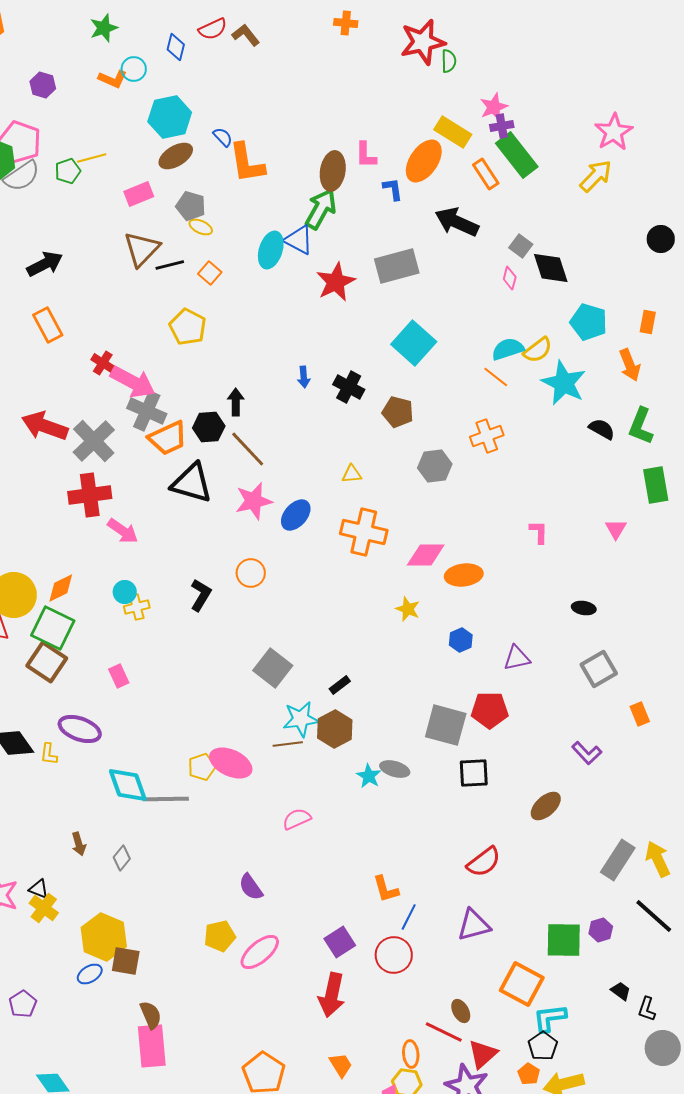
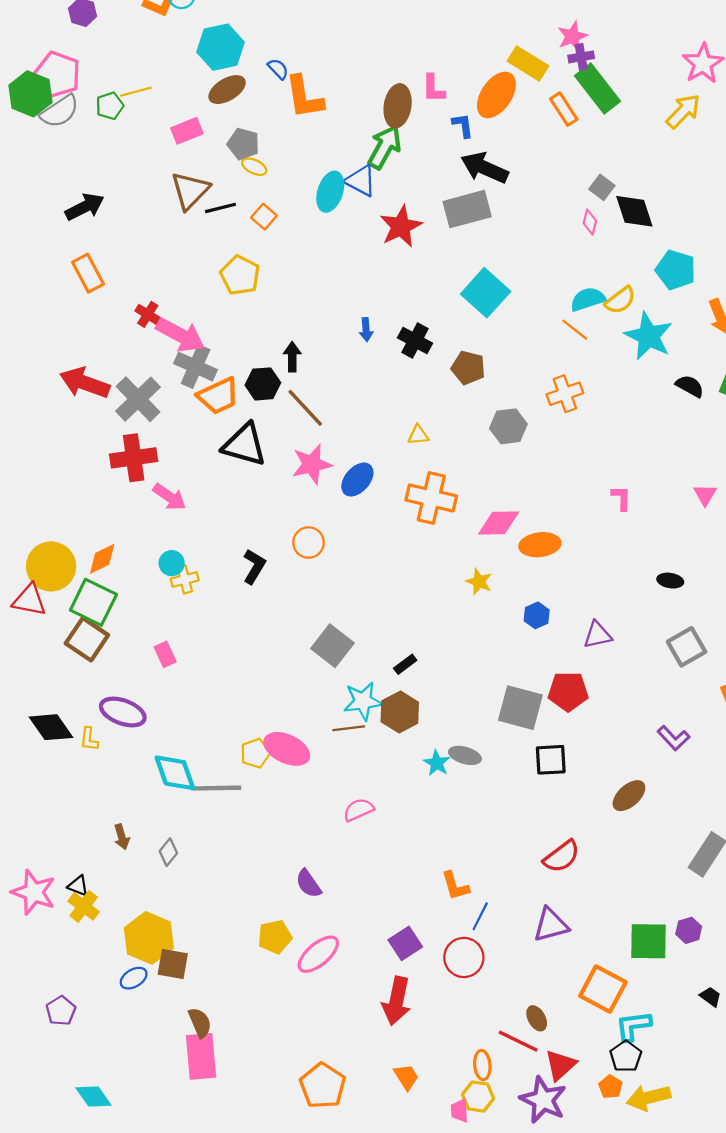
black arrow: (457, 222) -> (484, 168), moved

